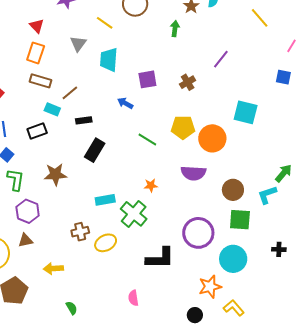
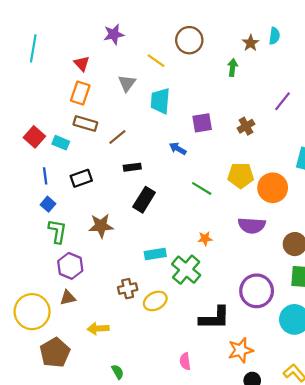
cyan rectangle: (52, 109) -> (61, 143), moved
orange star: (210, 287) -> (241, 350), moved

